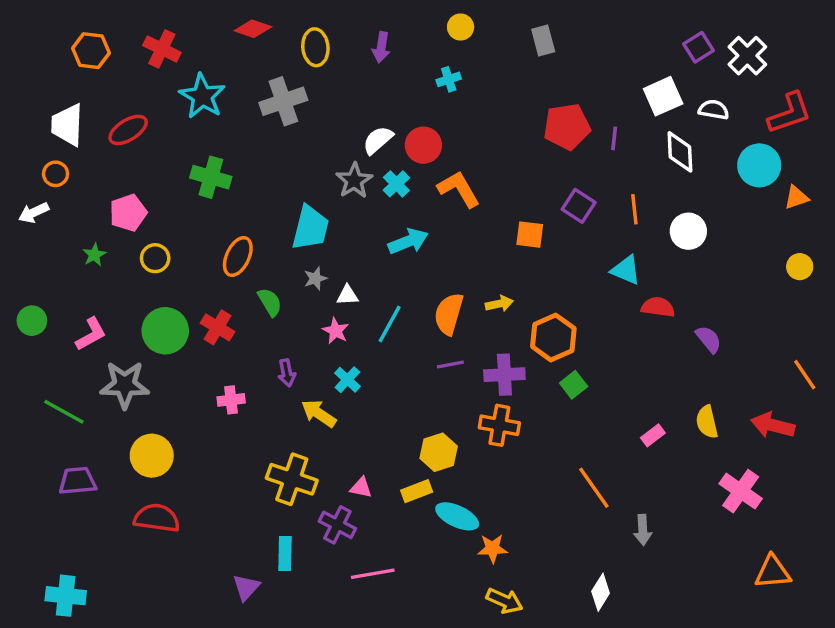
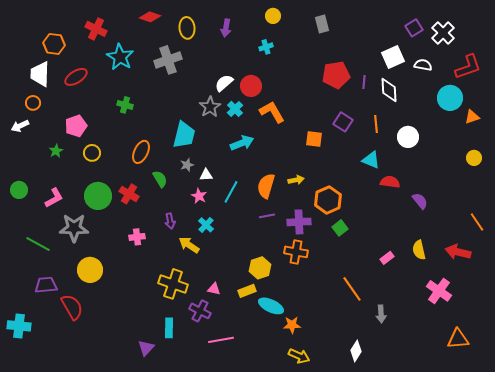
orange hexagon: (91, 51) -> (54, 44), moved
white diamond: (680, 152) -> (389, 90), moved
green cross: (211, 177) -> (125, 105), size x0.7
red semicircle: (157, 518) -> (72, 307), moved, turned 52
cyan cross: (66, 596) -> (19, 326), moved

